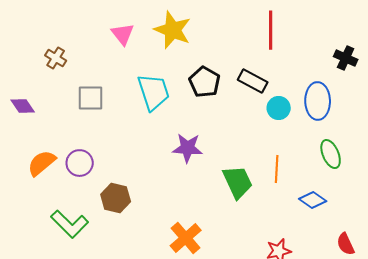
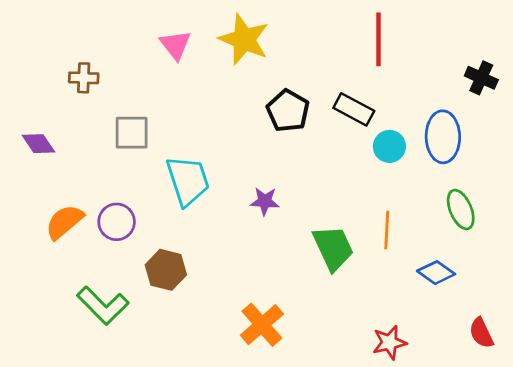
brown cross: (56, 58) -> (84, 78), turned -30
cyan trapezoid: (154, 92) -> (188, 181), moved
purple star: (188, 148) -> (265, 201), size x0.7

